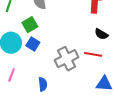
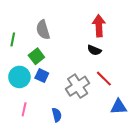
black semicircle: (101, 34) -> (94, 50), moved
red line: (93, 54) -> (104, 79), turned 42

